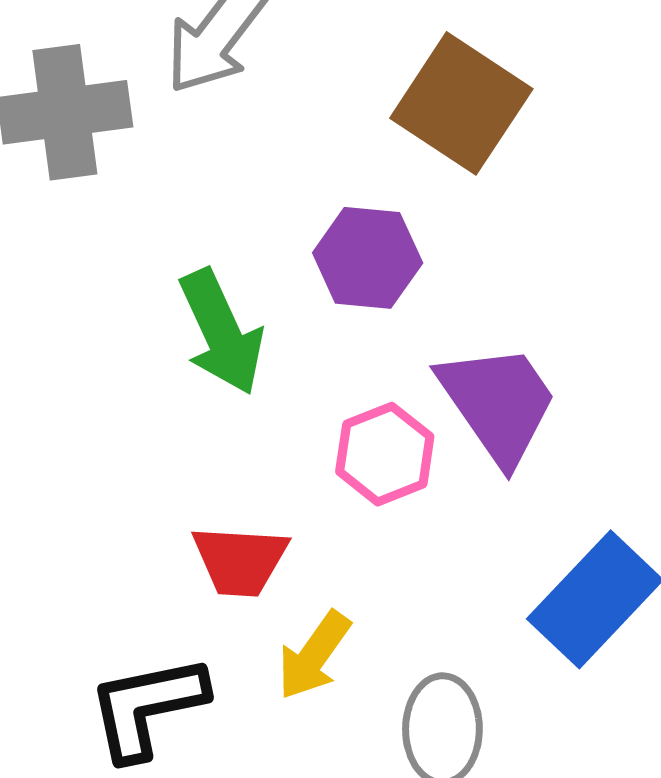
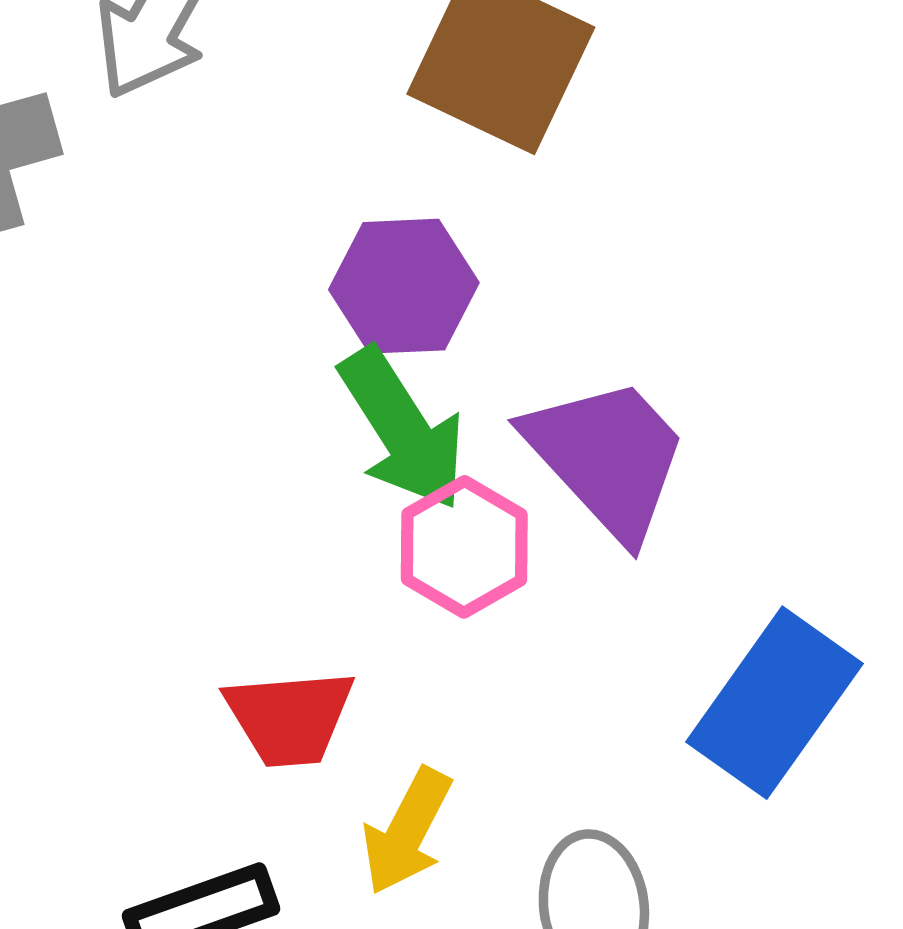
green arrow: (221, 332) -> (402, 429), moved

